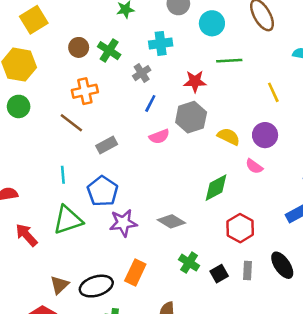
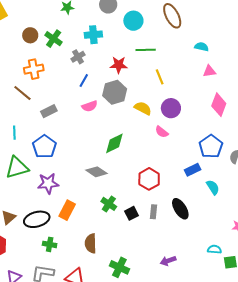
yellow line: (273, 92) -> (160, 77), moved
green diamond: (216, 188) -> (114, 143), moved
purple star: (123, 223) -> (48, 183), moved

